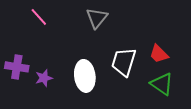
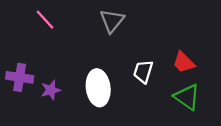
white trapezoid: (124, 62) -> (143, 72), size x0.7

